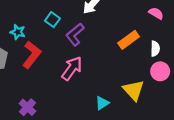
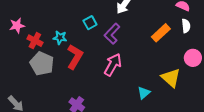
cyan square: (52, 20) -> (90, 23), turned 32
white semicircle: (155, 49) -> (186, 26), moved

